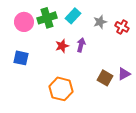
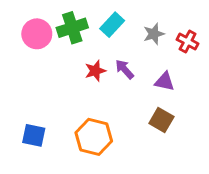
purple arrow: (81, 45) -> (124, 69), turned -56
blue square: (21, 58) -> (34, 135), moved
purple triangle: (124, 74) -> (164, 82), moved, turned 40

